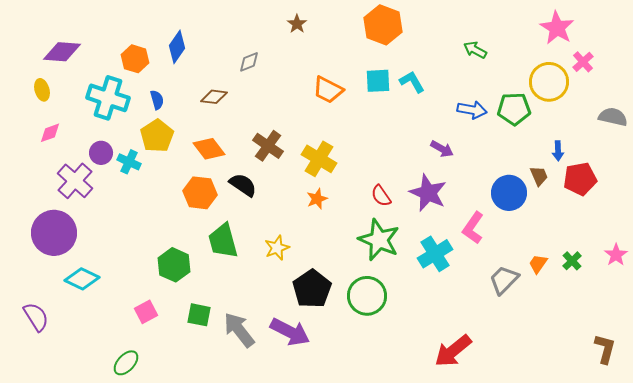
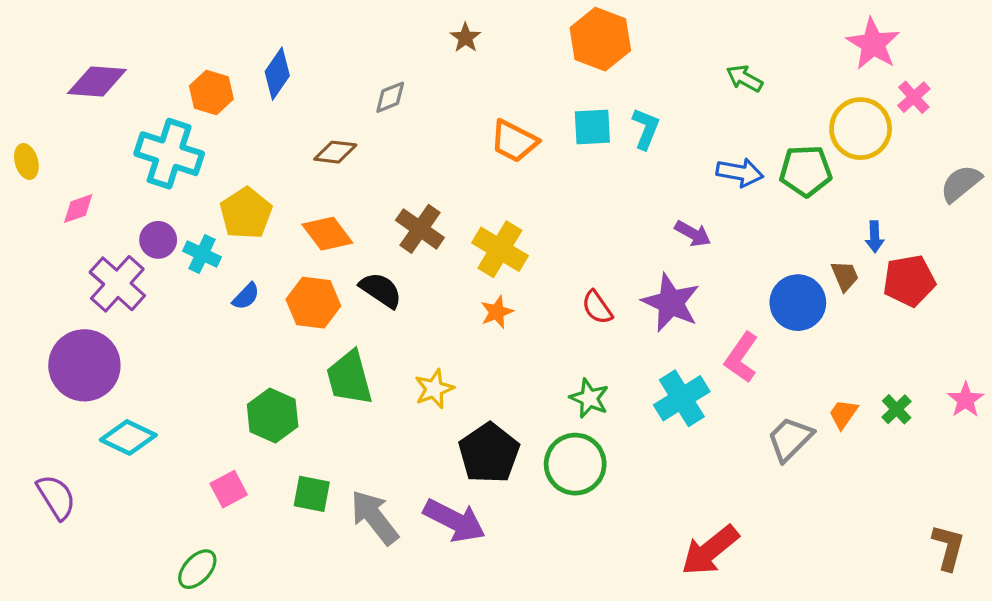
cyan L-shape: (412, 82) -> (646, 129), turned 52
yellow ellipse: (42, 90) -> (26, 161), moved
blue semicircle: (157, 100) -> (246, 296), moved, turned 60
gray semicircle: (613, 117) -> (961, 183), turned -52
green star: (379, 240) -> (589, 398), moved, size x0.6

